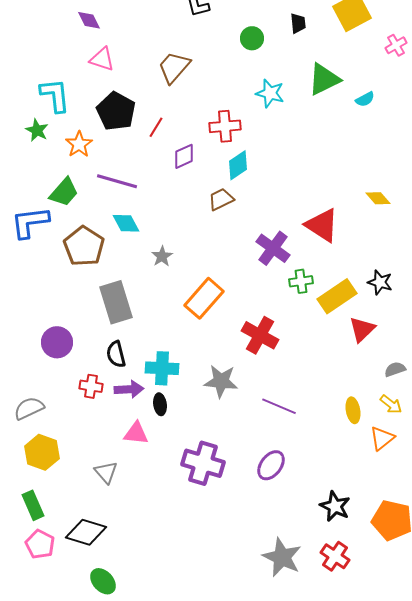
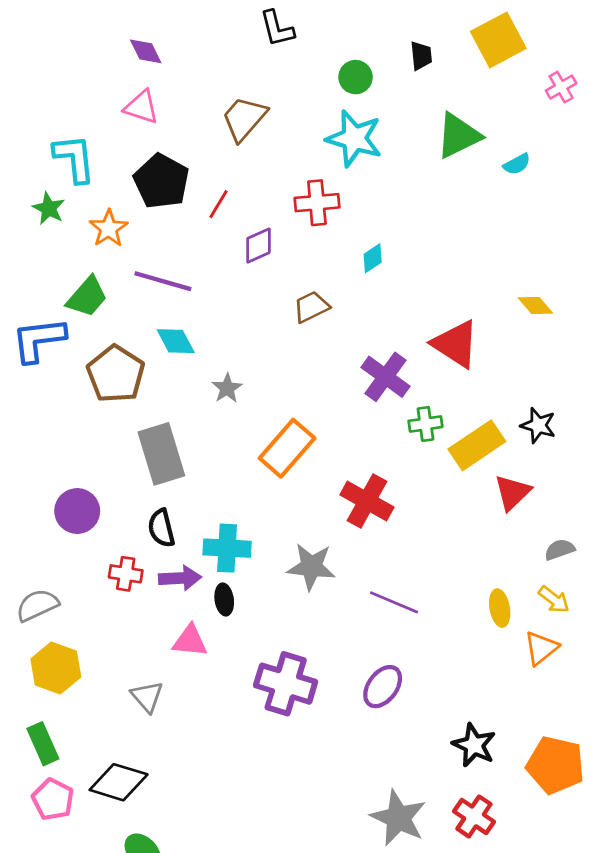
purple diamond: (89, 20) -> (146, 51), moved
cyan star: (270, 93) -> (354, 138), moved, size x1.4
cyan diamond: (238, 165) -> (373, 258), moved, size x0.7

